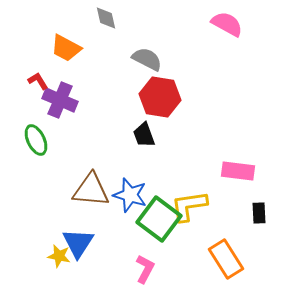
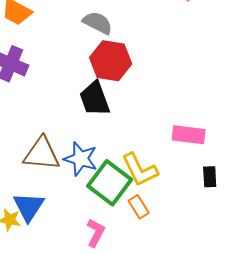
black trapezoid: (144, 135) -> (95, 99), size x1.4
yellow L-shape: (189, 206) -> (140, 170), turned -108
orange rectangle: (226, 259) -> (139, 207), moved, size x0.6

